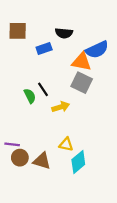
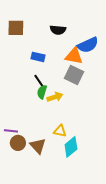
blue rectangle: (44, 49) -> (38, 57), moved, turned 32
green semicircle: (30, 96) -> (42, 92), moved, turned -136
brown triangle: (42, 161) -> (38, 146), turned 30

